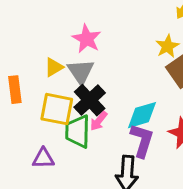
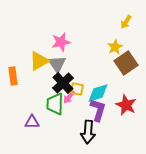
pink star: (87, 39) -> (61, 42), turned 30
yellow triangle: (54, 67) -> (39, 61), size x1.5
yellow square: (57, 109) -> (77, 89), moved, size x0.6

